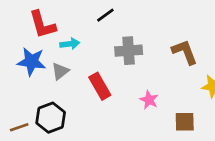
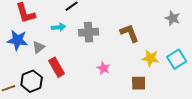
cyan arrow: (70, 44) -> (59, 27), moved
red rectangle: (100, 86) -> (57, 67), moved
brown square: (185, 122) -> (139, 83), moved

